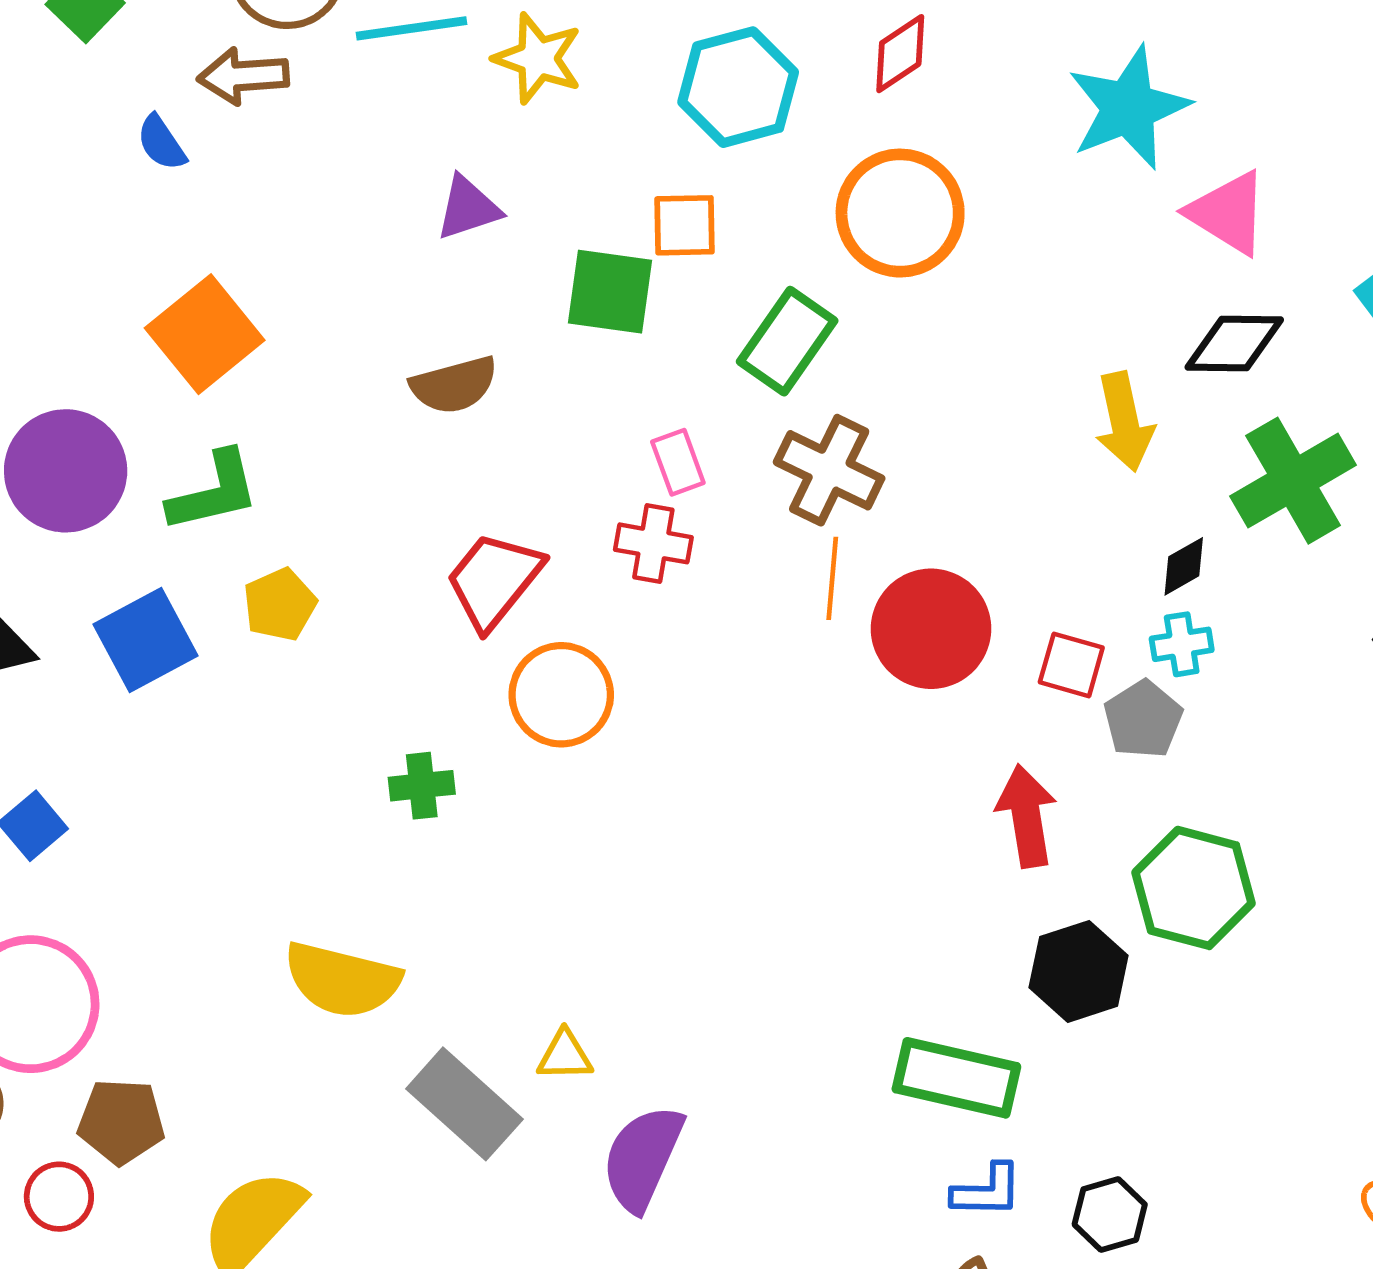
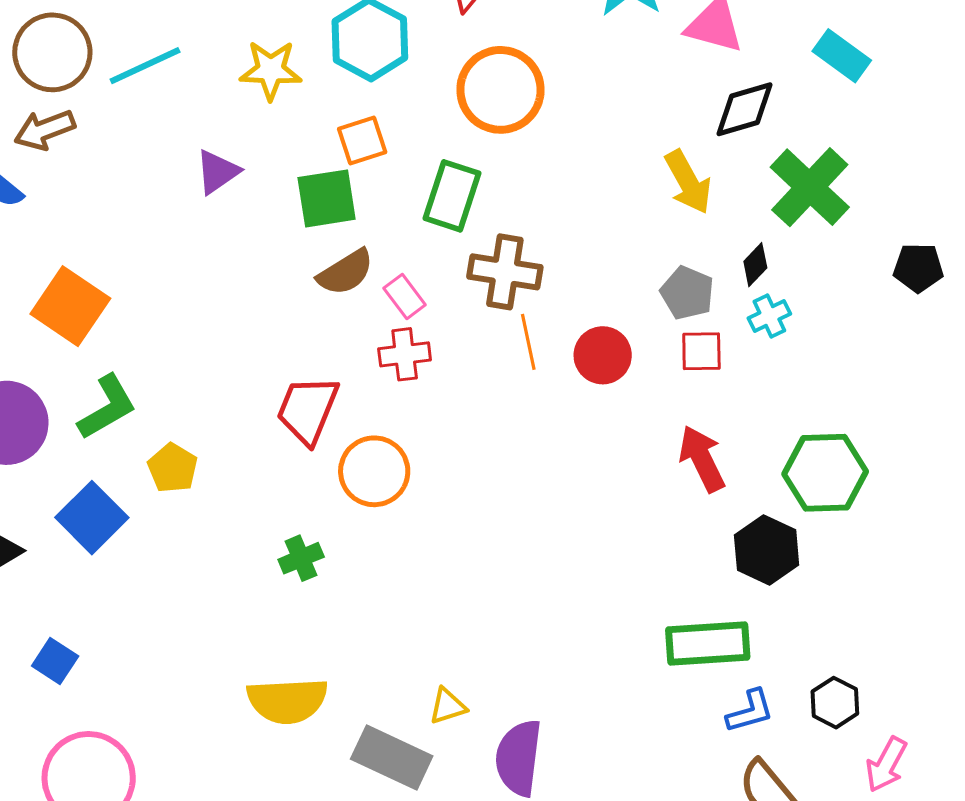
yellow star: (538, 58) -> (271, 70), moved
brown semicircle: (454, 385) -> (346, 272), moved
red circle: (931, 629) -> (603, 355), size x0.7
gray pentagon: (1143, 719) -> (687, 293), moved

